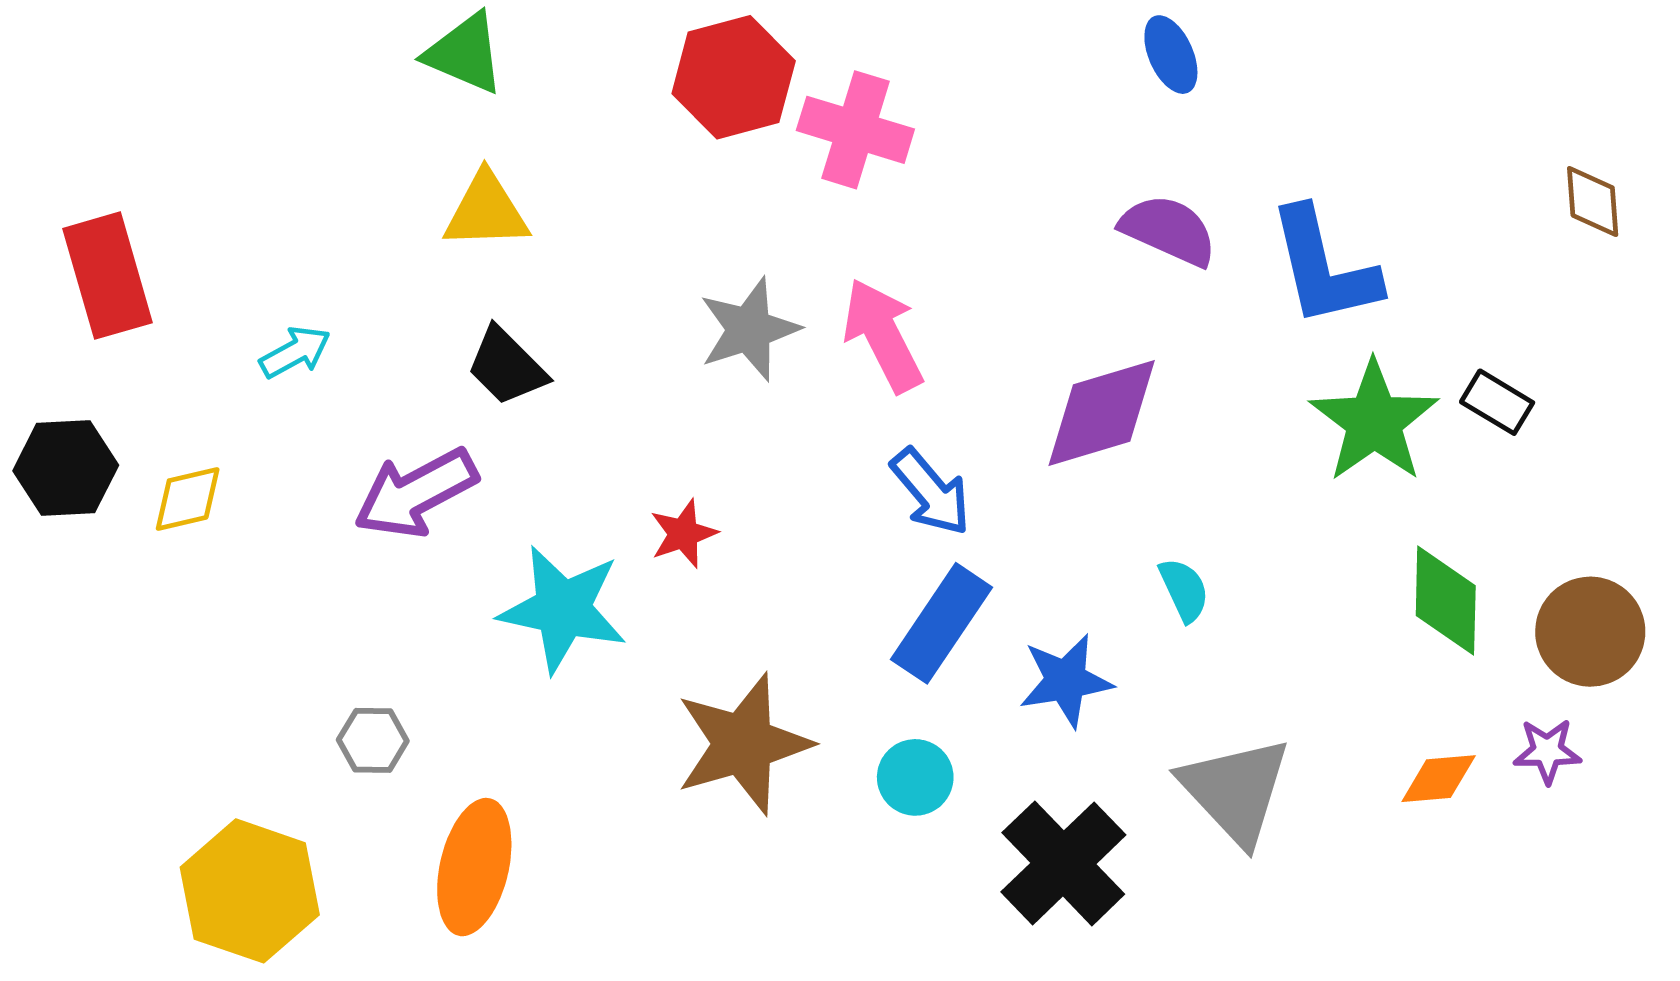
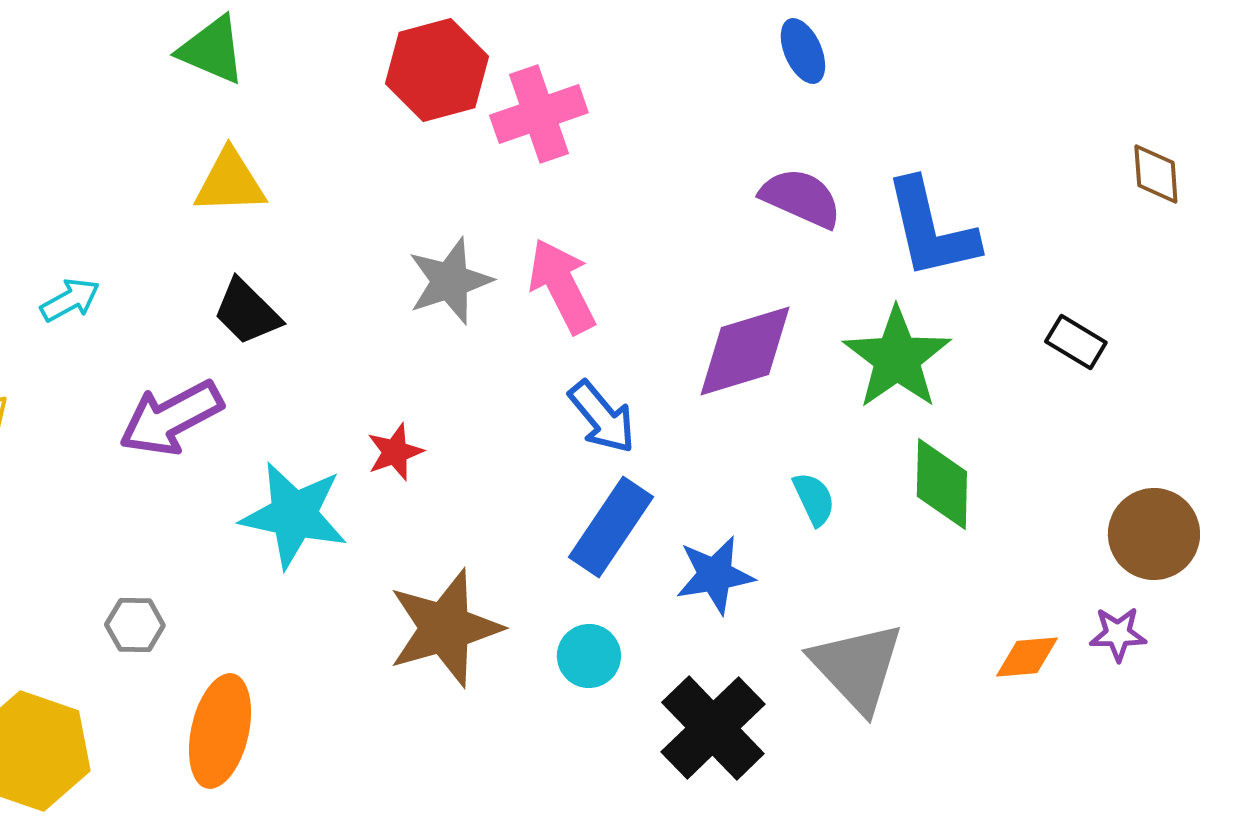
pink cross: (855, 130) -> (539, 114), turned -36
green star: (1374, 421) -> (897, 358), moved
green diamond: (1446, 601) -> (942, 484), moved

